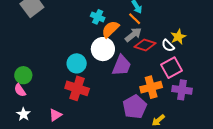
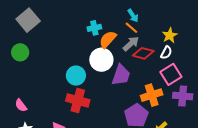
cyan cross: (98, 17) -> (94, 28), turned -32
yellow star: (178, 37) -> (170, 35), moved
white semicircle: (168, 46) -> (166, 53), turned -104
green circle: (23, 75) -> (20, 52), moved

